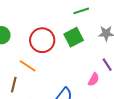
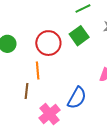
orange line: (28, 66) -> (38, 71), turned 60

